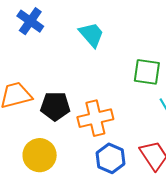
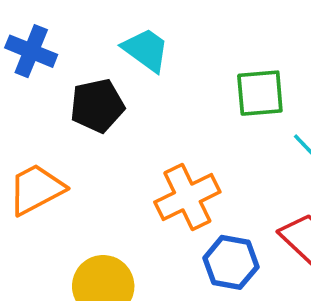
black pentagon: (55, 106) -> (97, 106), moved

